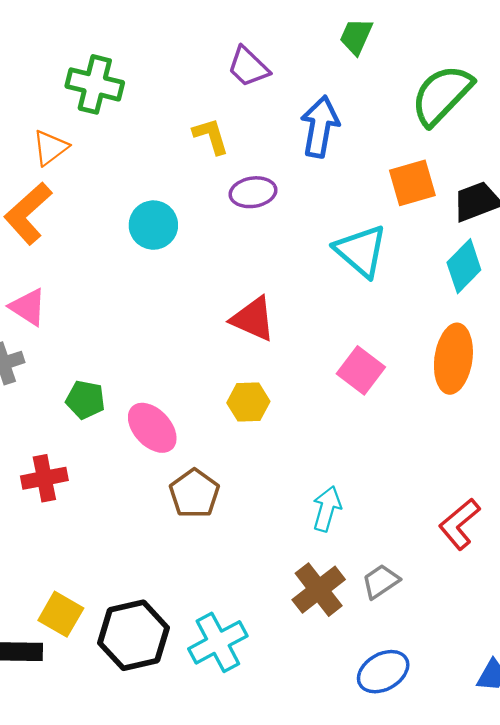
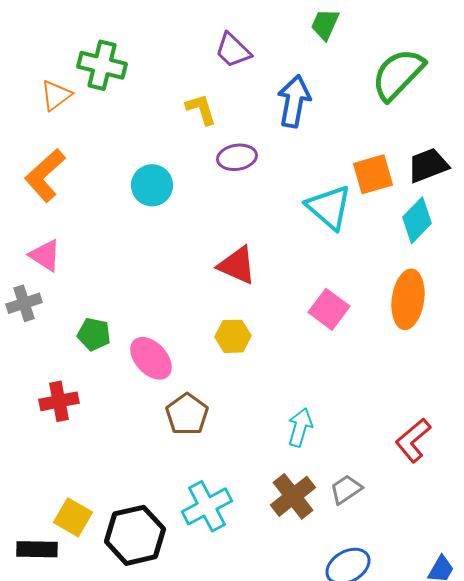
orange triangle: (50, 148) -> (56, 95), moved
orange square: (412, 183) -> (373, 174), moved
cyan cross: (218, 642) -> (207, 506), moved

